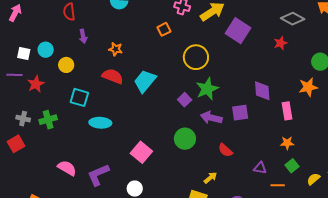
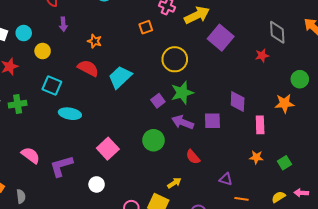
gray diamond: (293, 19) -> (277, 32), turned 50
green square: (292, 166) -> (284, 163), moved

